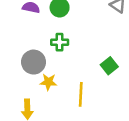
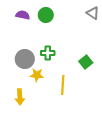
green cross: (60, 42) -> (48, 53), moved

